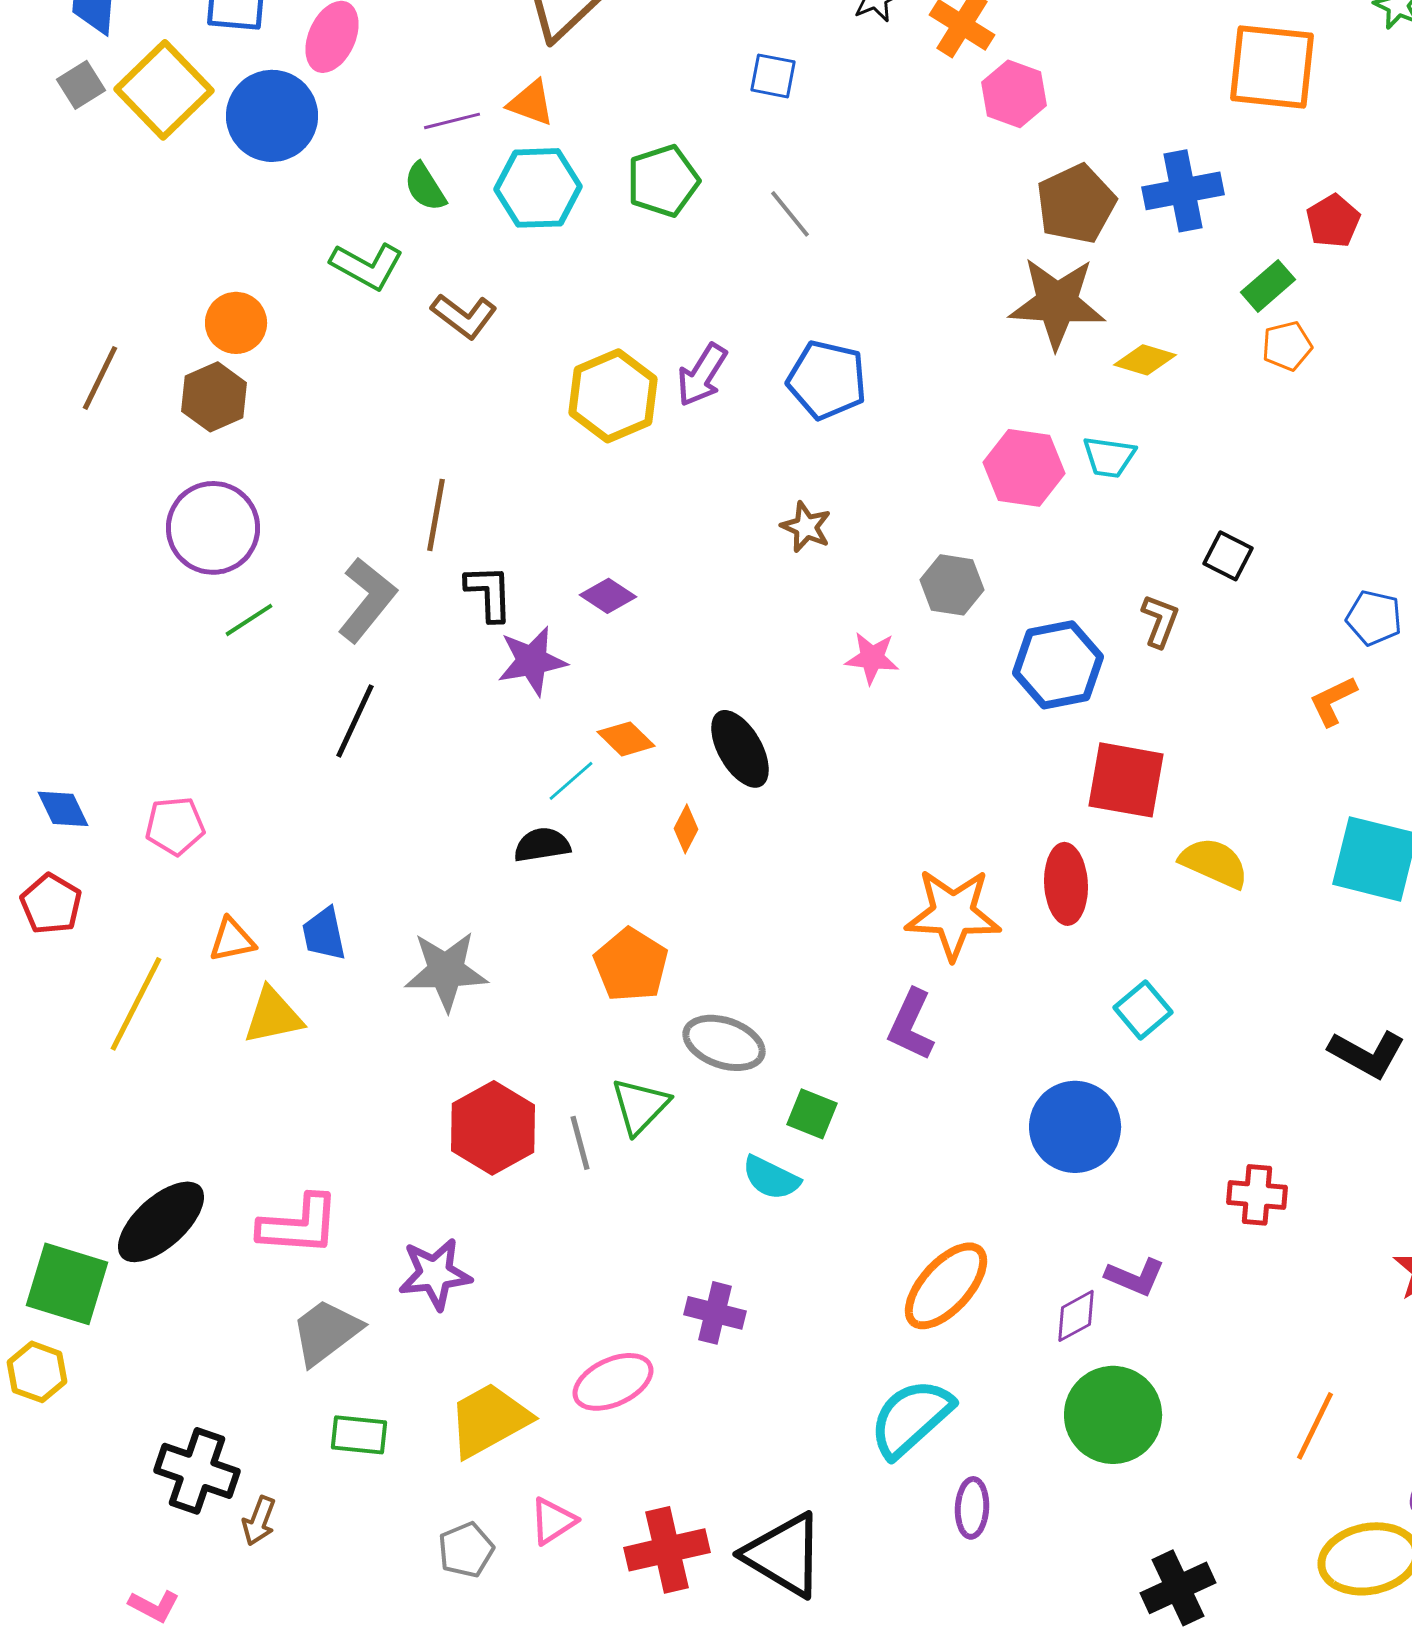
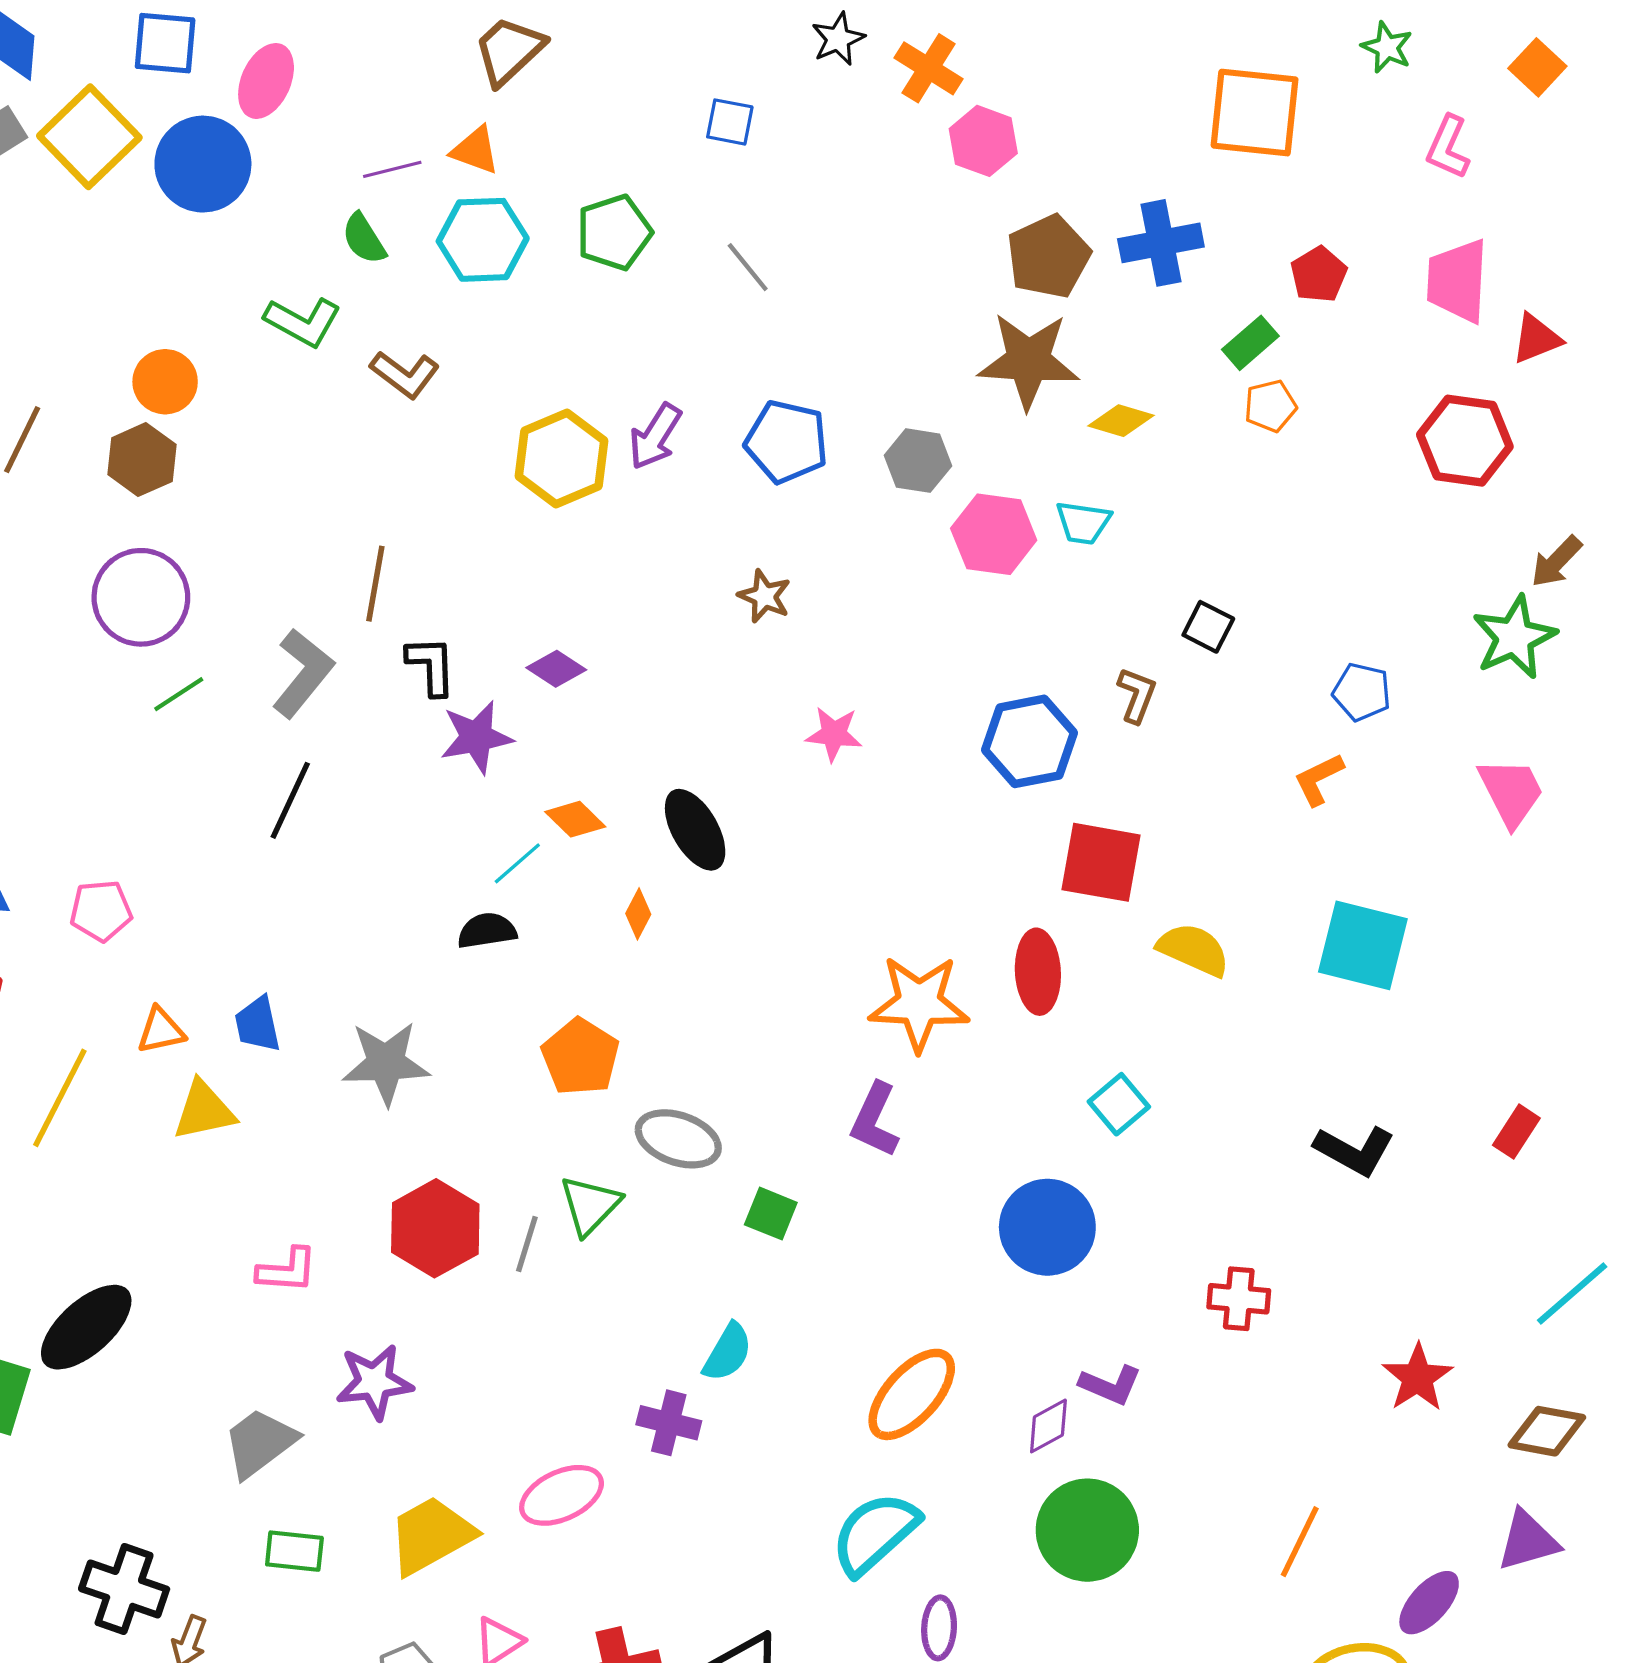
gray hexagon: (952, 585) -> (918, 461), moved
gray line: (580, 1143) -> (527, 1244), turned 32
cyan semicircle: (771, 1178) -> (728, 1352), moved, turned -86
pink L-shape: (299, 1225) -> (287, 1270), moved, size x0.7

